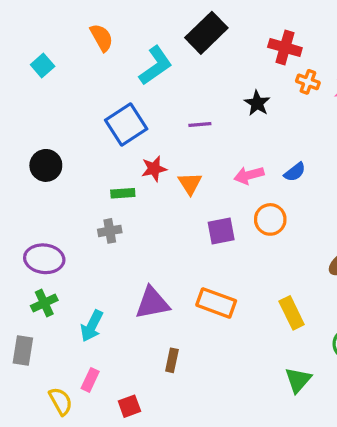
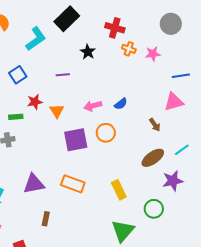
black star: (257, 103) -> (88, 52), moved
blue square: (126, 124) -> (18, 75), size x0.7
purple square: (221, 231) -> (76, 140), size x1.4
green triangle: (298, 380) -> (123, 231), size x1.4

